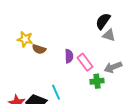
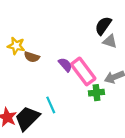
purple semicircle: (69, 56) -> (65, 65), turned -40
pink rectangle: (85, 62) -> (83, 71), size x1.4

